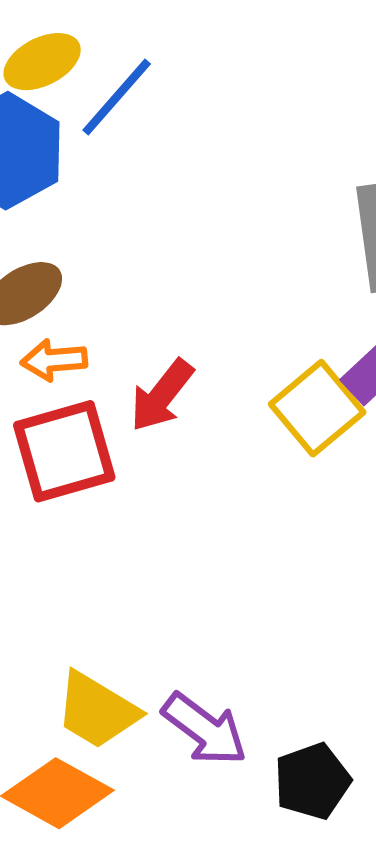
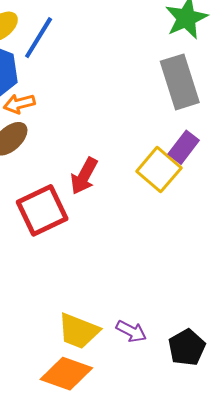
orange arrow: (54, 360) -> (19, 104), moved
purple arrow: (205, 729) -> (131, 331), size x0.7

